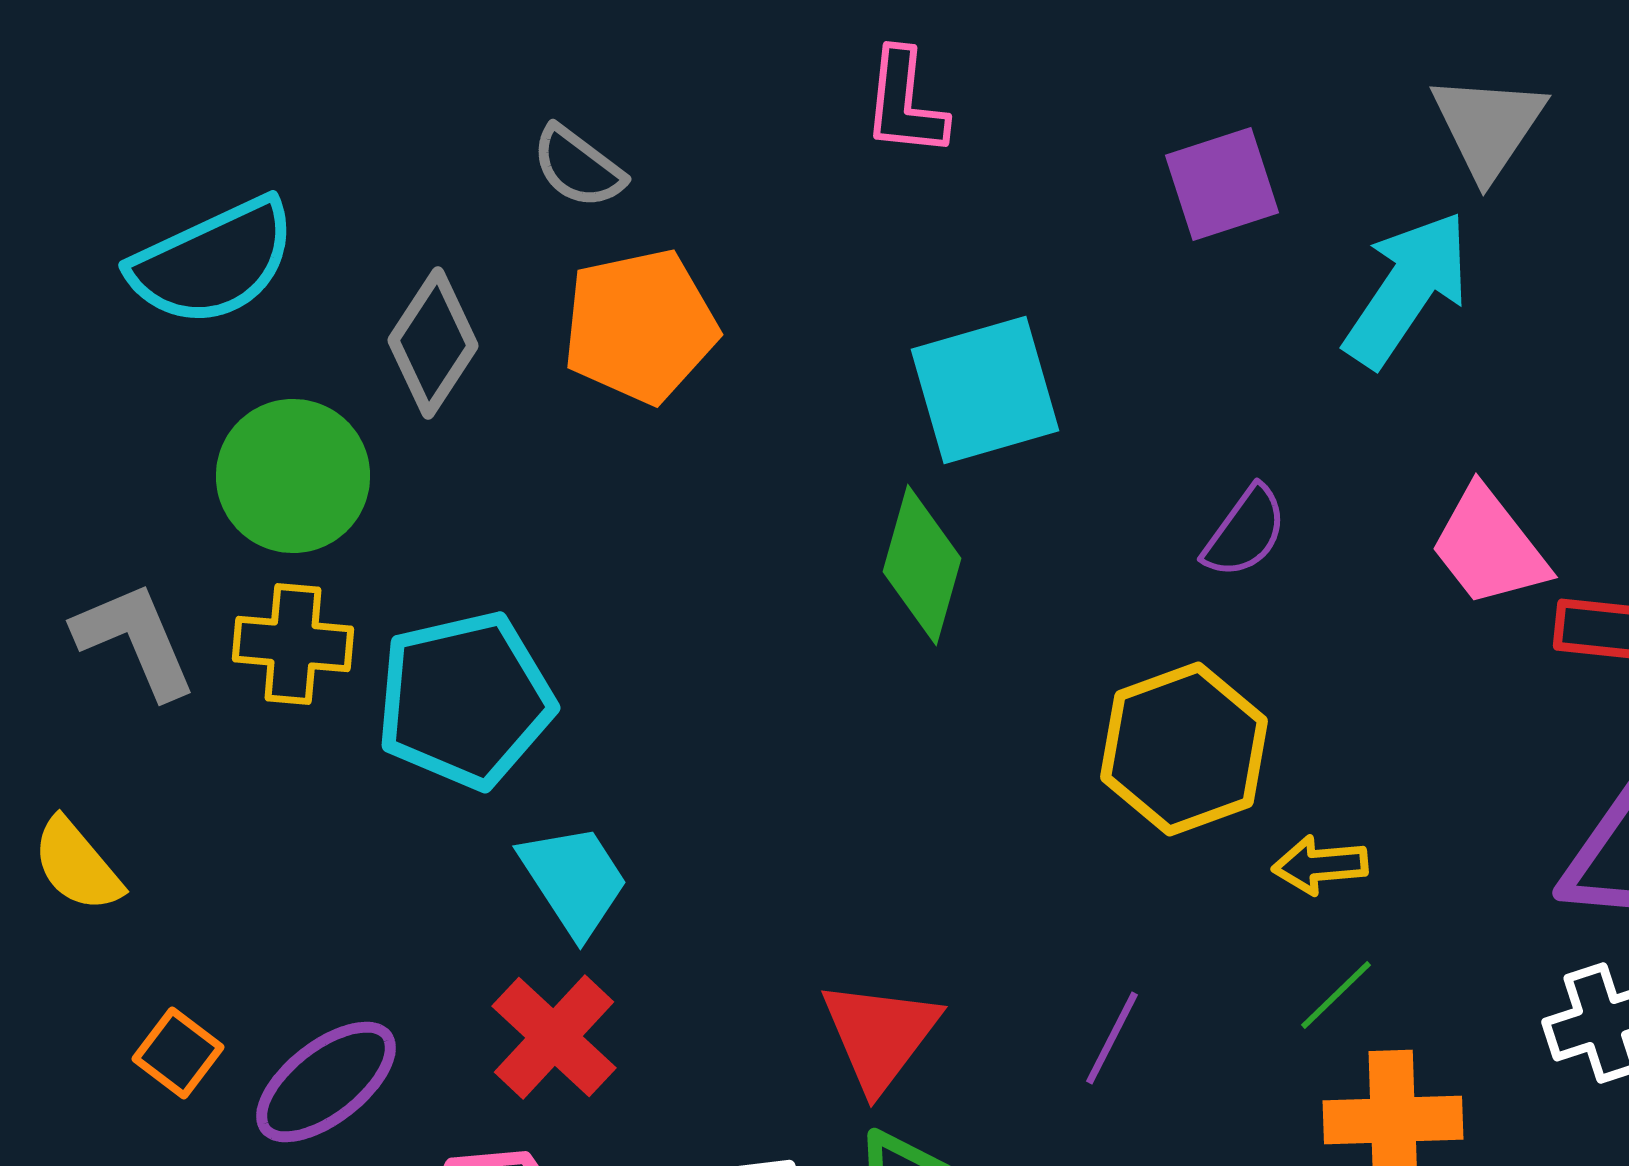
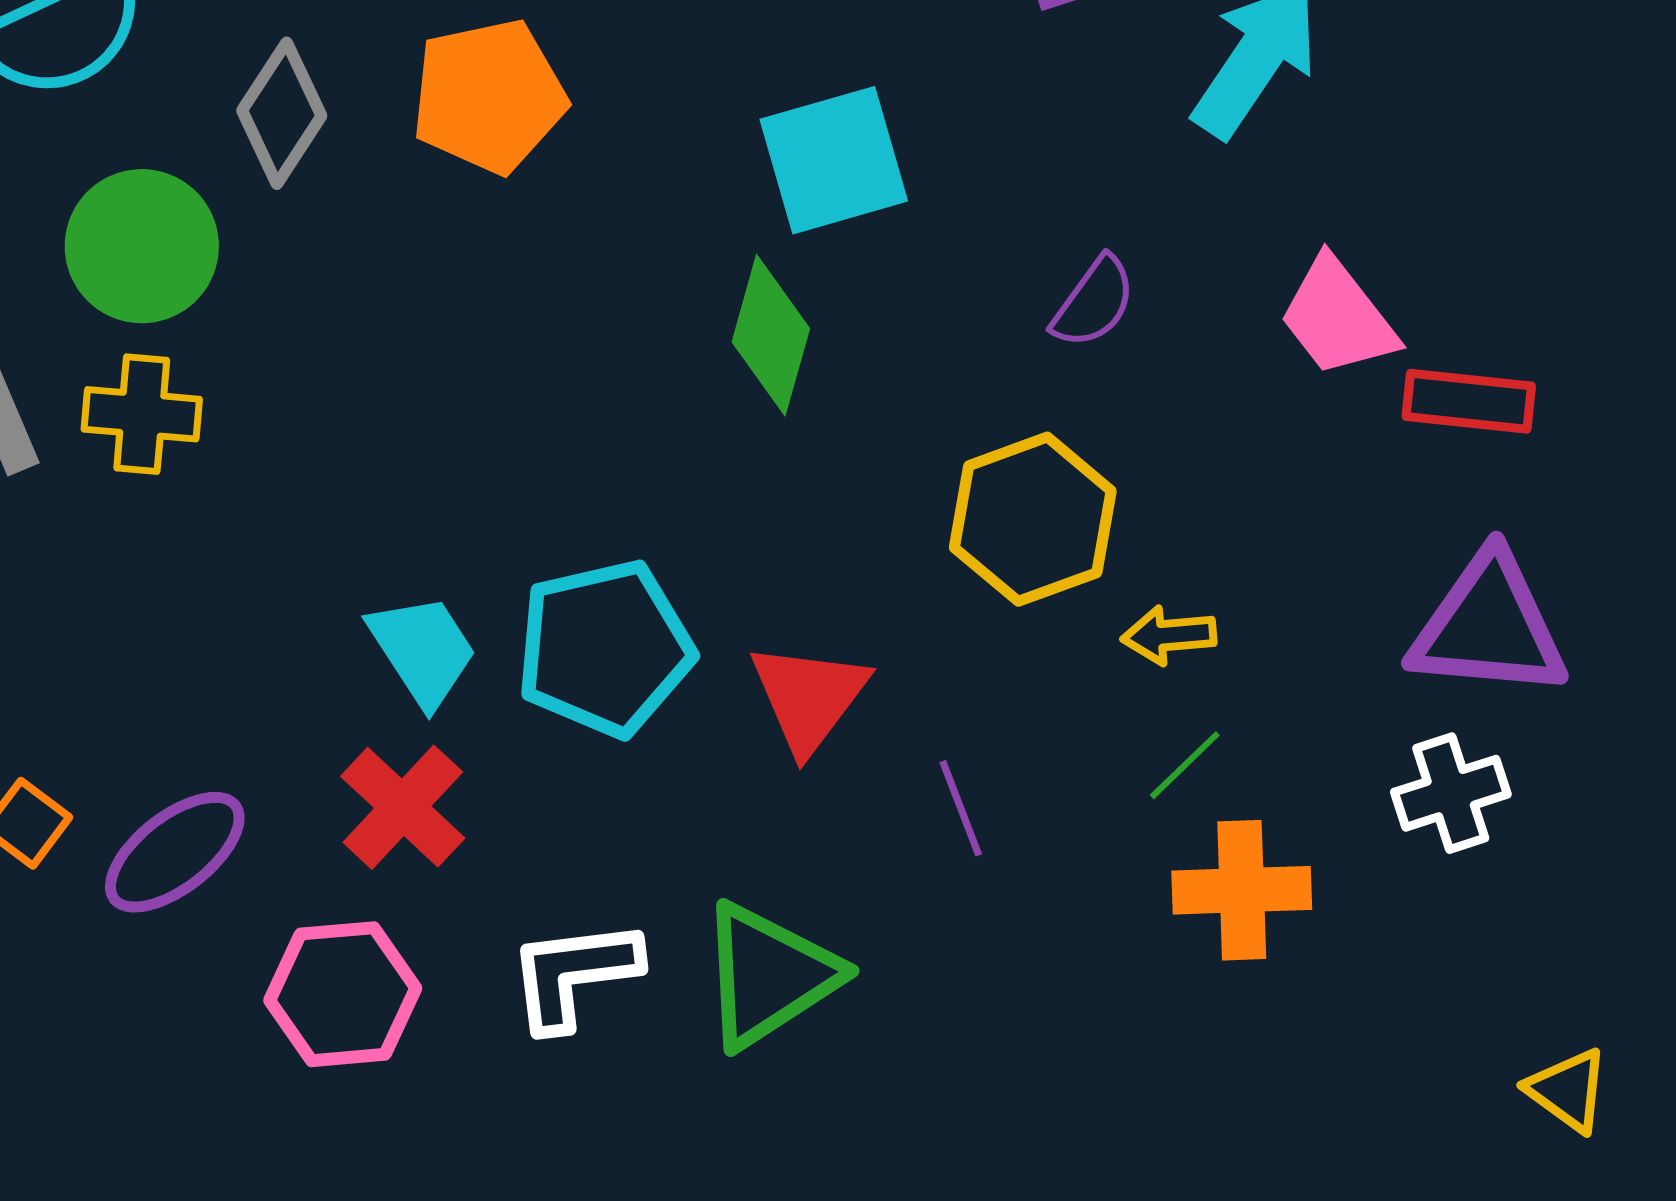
cyan pentagon: (465, 700) -> (605, 648), moved
red triangle: (880, 1035) -> (809, 697), moved
purple line: (1112, 1038) -> (961, 808), turned -48

